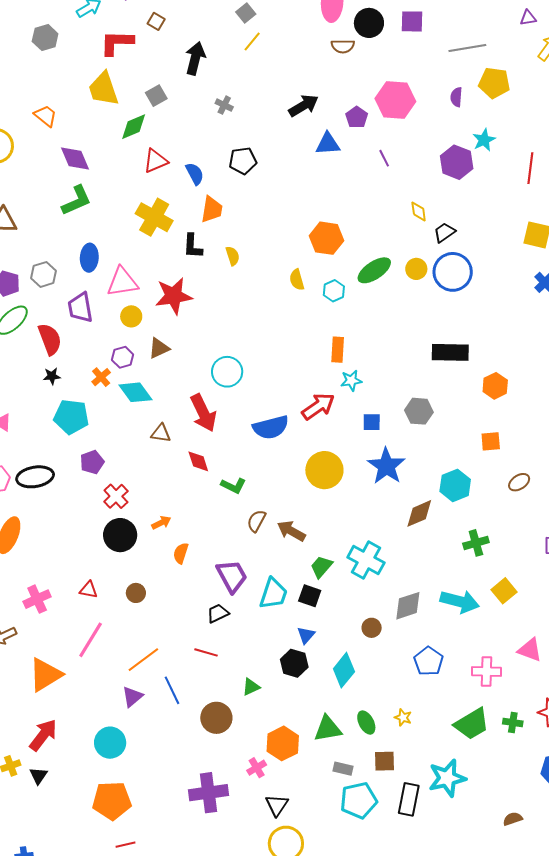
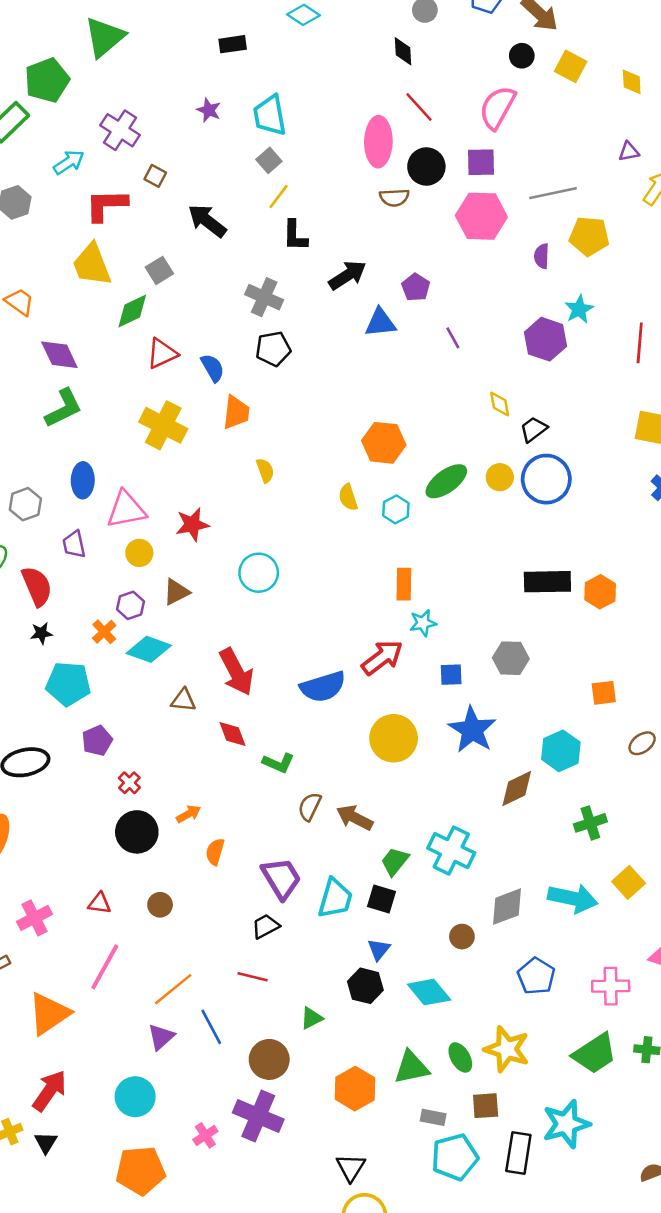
black arrow: (195, 58) -> (207, 221), turned -64
pink hexagon: (395, 100) -> (481, 216), moved
gray cross: (224, 105) -> (264, 297), moved, size x1.6
black L-shape: (193, 246) -> (295, 236), moved
red star: (174, 296) -> (192, 524), size x0.7
purple trapezoid: (80, 308) -> (74, 544), size x0.7
cyan circle: (227, 372) -> (259, 573), moved
orange hexagon: (495, 386) -> (600, 592), moved
cyan diamond: (135, 392) -> (149, 649), turned -32
red cross: (116, 496) -> (129, 783), size x0.7
cyan diamond: (344, 670) -> (429, 992), turned -76
yellow star: (403, 717) -> (507, 1049), size x2.0
pink cross: (257, 768) -> (205, 1135), moved
purple cross: (209, 793) -> (258, 1116), moved, turned 33

